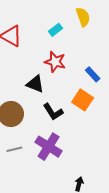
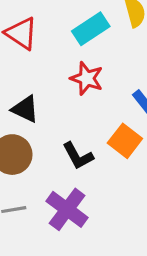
cyan rectangle: (55, 30) -> (91, 29), size x1.6
black triangle: (35, 84) -> (25, 109), moved

